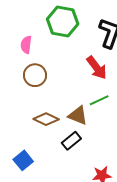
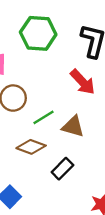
green line: (99, 100) -> (43, 117), moved
brown triangle: (78, 115) -> (73, 126), moved

